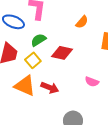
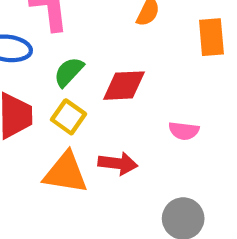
pink semicircle: (92, 82) -> (184, 131), moved

